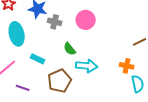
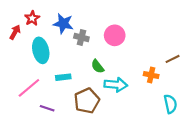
cyan rectangle: (38, 59) -> (63, 77), turned -32
orange cross: (127, 66) -> (151, 75), moved

